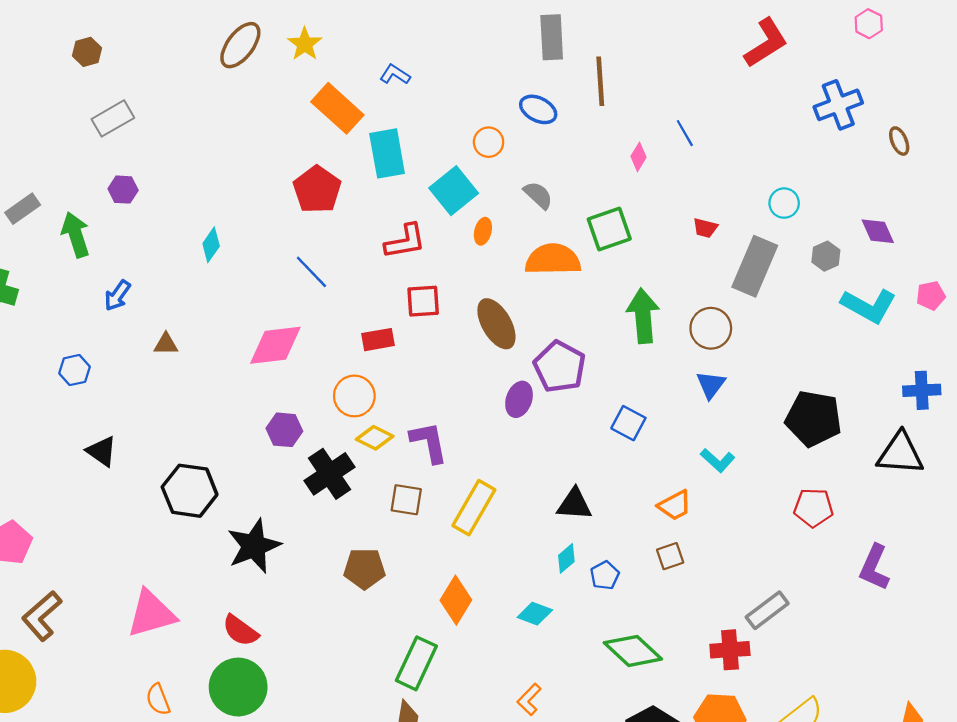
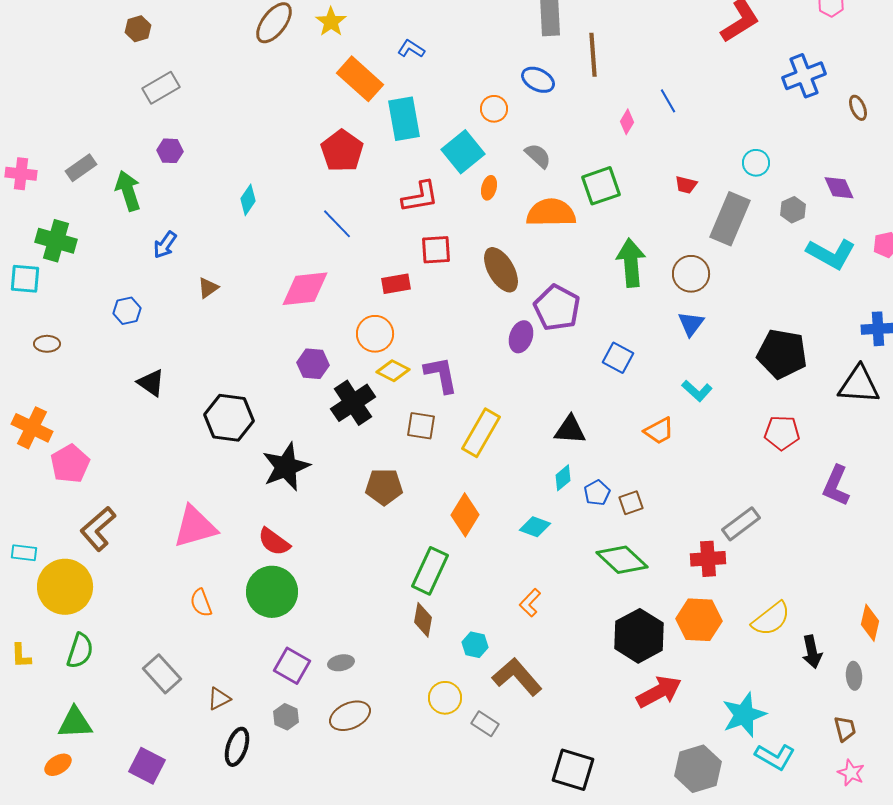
brown triangle: (166, 344) -> (208, 288), turned -35
brown square: (670, 556) -> (631, 503), moved

